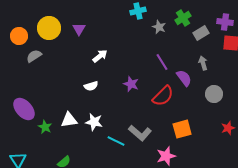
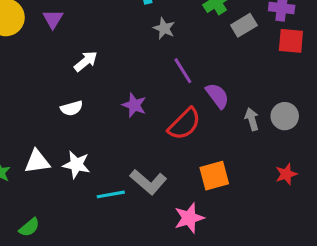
gray star: (159, 27) -> (164, 28), moved
gray arrow: (203, 63) -> (252, 119), moved
gray circle: (214, 94) -> (285, 116), moved
cyan line: (116, 141) -> (111, 194), turned -36

